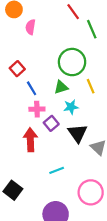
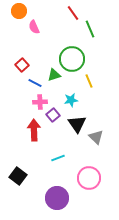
pink semicircle: (30, 27) -> (34, 27), turned -32
green triangle: (61, 87) -> (54, 75), moved
blue line: (32, 88) -> (35, 83), turned -32

